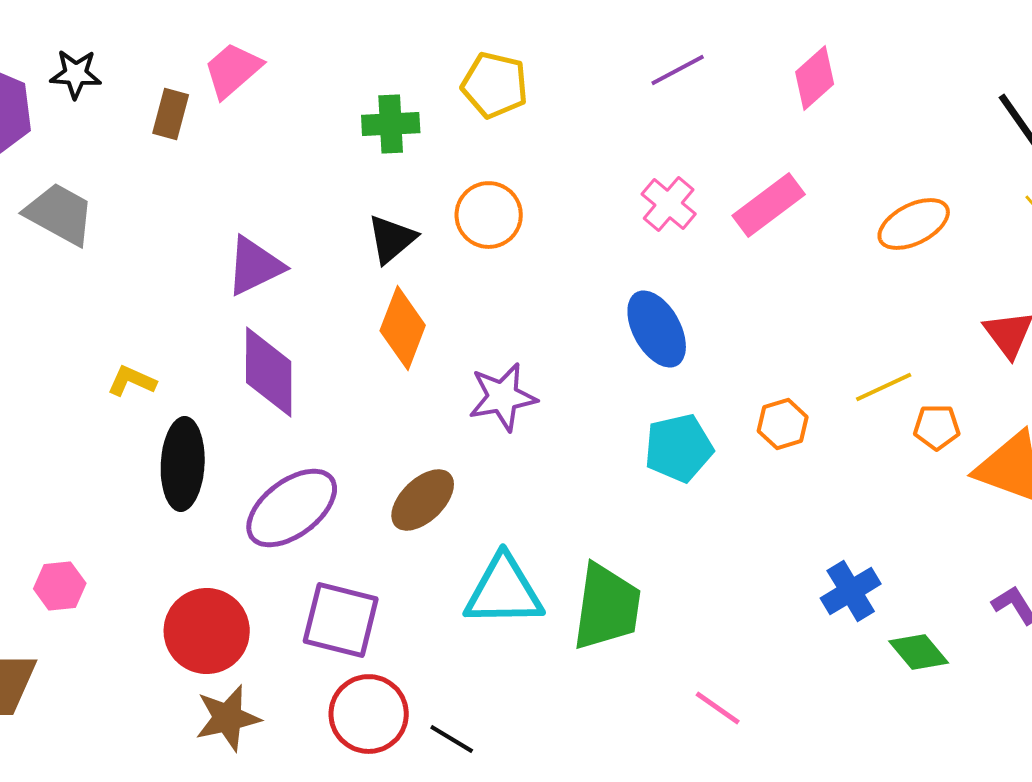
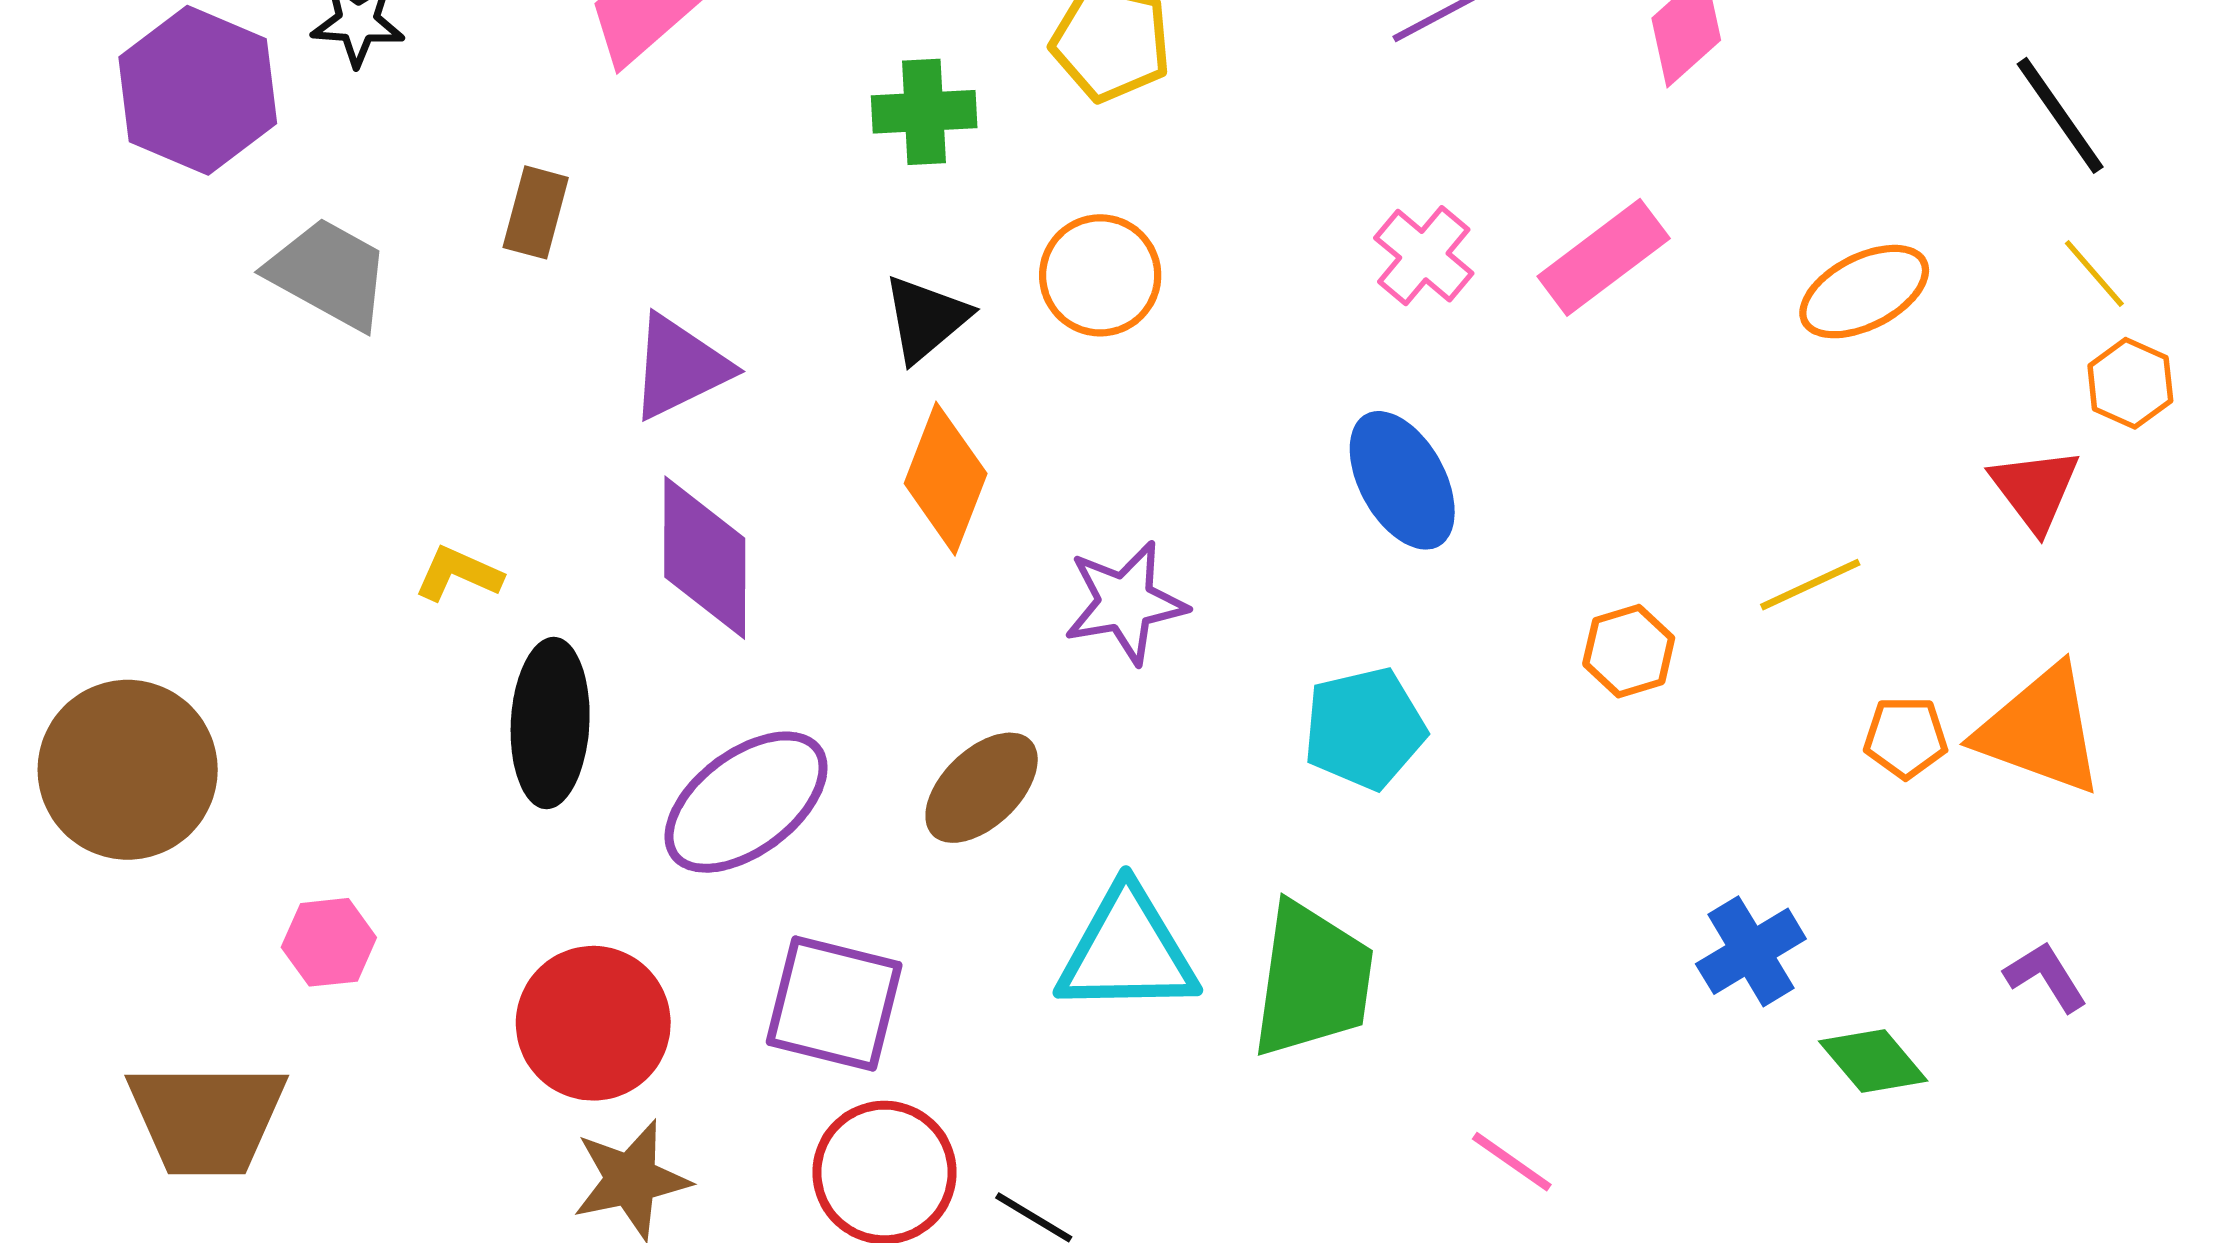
brown rectangle: (171, 114) -> (536, 212), moved
orange pentagon: (937, 427) -> (1906, 737), moved
cyan pentagon: (679, 448) -> (1364, 728), moved

